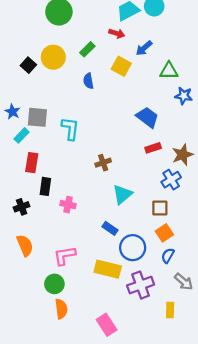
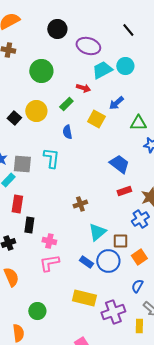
red arrow: (117, 33) -> (83, 88), moved
cyan L-shape: (70, 129) -> (51, 158), moved
brown square: (160, 208) -> (120, 241), moved
orange square: (164, 233) -> (139, 257), moved
blue circle: (133, 248) -> (108, 261), moved
pink L-shape: (65, 256) -> (49, 263), moved
orange semicircle: (61, 309) -> (18, 333), moved
yellow rectangle: (170, 310) -> (139, 326), moved

